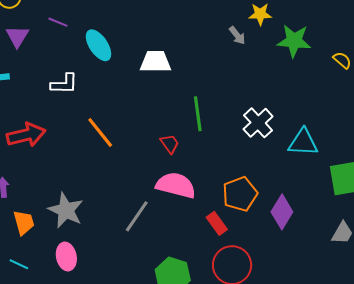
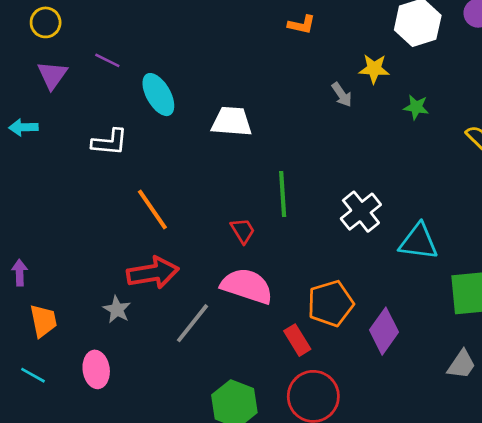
green star: (294, 41) -> (416, 107), size x0.6
red arrow: (26, 135) -> (153, 273), moved
gray star: (66, 210) -> (117, 309), moved, size x0.6

